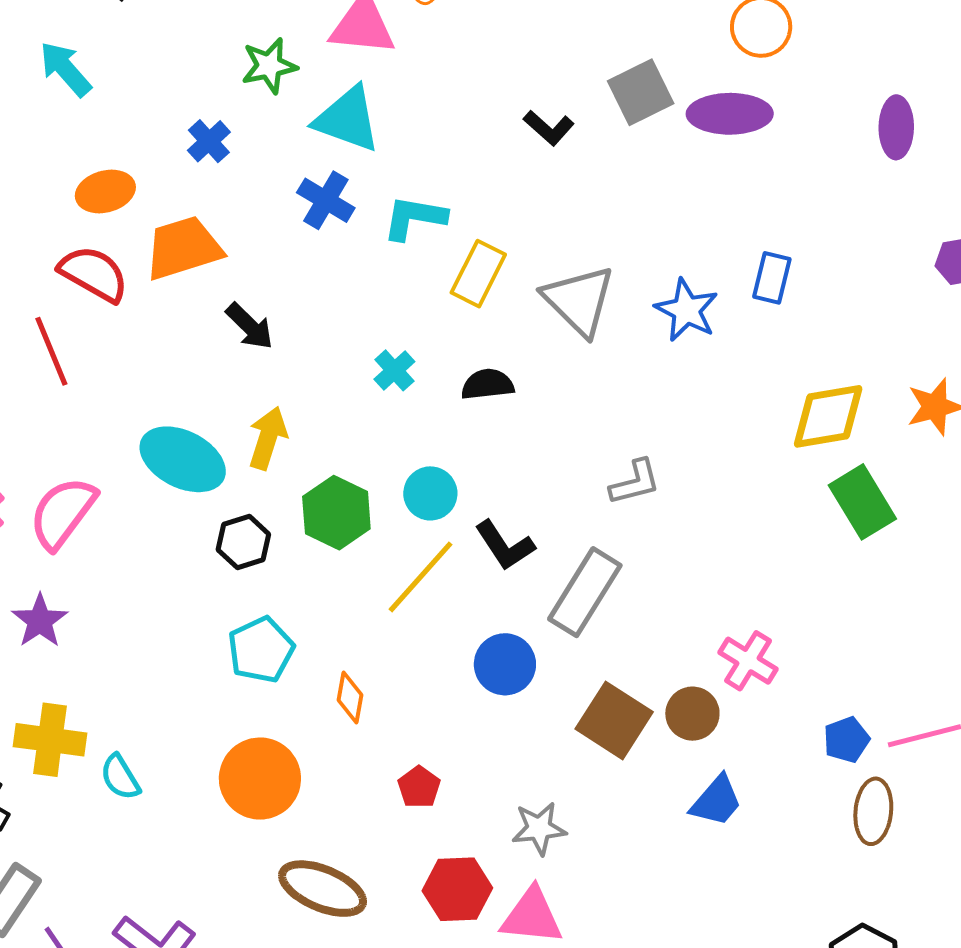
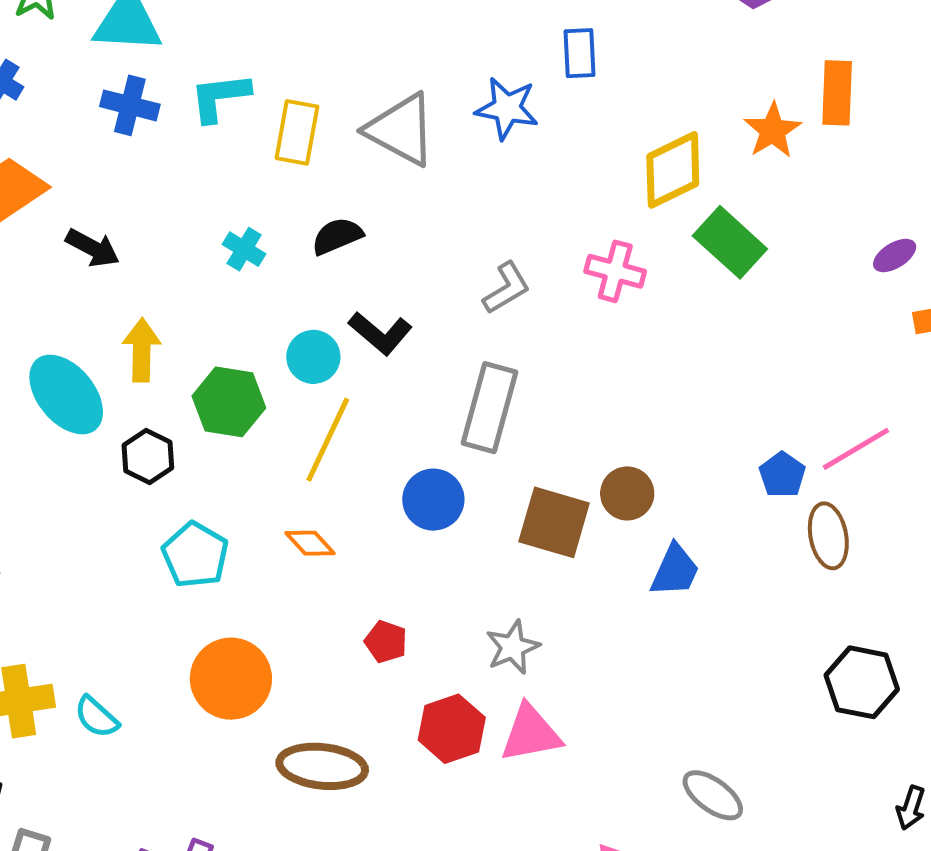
cyan ellipse: (183, 459) -> (66, 395), turned 40
black L-shape: (505, 546) -> (380, 333), moved
pink cross: (748, 661) -> (615, 271), moved
orange diamond: (350, 697) -> (310, 543), moved, turned -36

